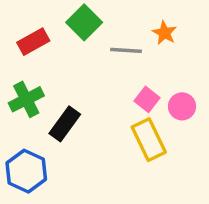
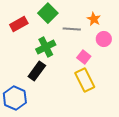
green cross: (26, 99) -> (46, 47), moved
pink circle: (182, 106) -> (104, 39), moved

